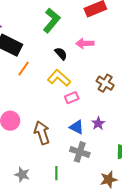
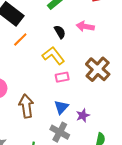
brown cross: (105, 83) -> (98, 69), size x1.4
purple star: (98, 123) -> (83, 115), moved
blue triangle: (77, 127) -> (61, 107), turned 35

